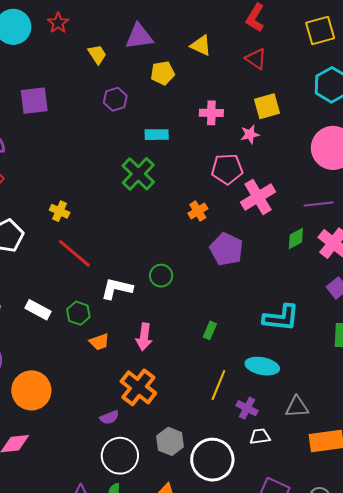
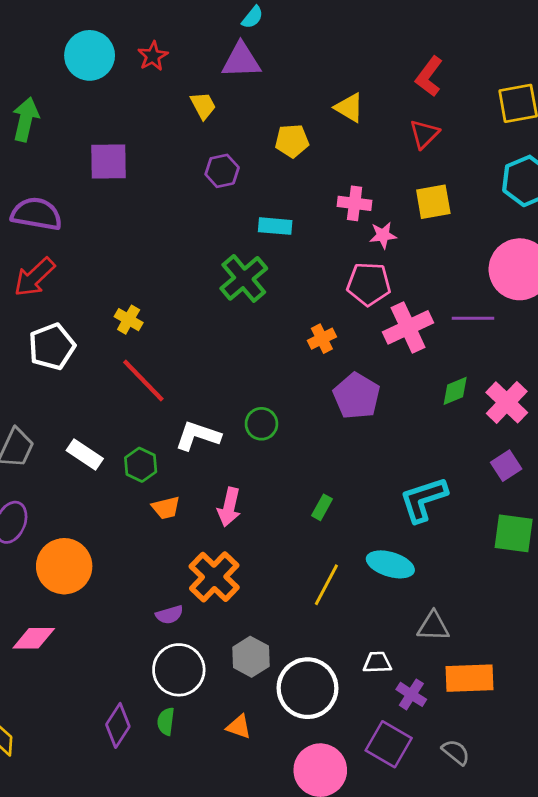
purple triangle: (139, 37) -> (241, 60), moved
red triangle: (256, 59) -> (424, 134), turned 35
pink star: (250, 134) -> (383, 235), moved
purple line: (319, 204) -> (473, 318), moved
cyan L-shape: (281, 318) -> (423, 499), turned 150
purple cross: (247, 408) -> (411, 694), moved

